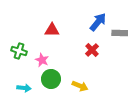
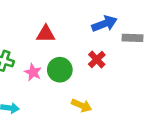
blue arrow: (98, 22) -> (104, 24), turned 30
green circle: (51, 79) -> (60, 70), moved

